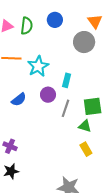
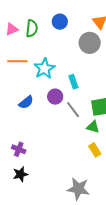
cyan rectangle: (67, 80) -> (73, 82), turned -32
gray line: (65, 108) -> (73, 110), turned -54

